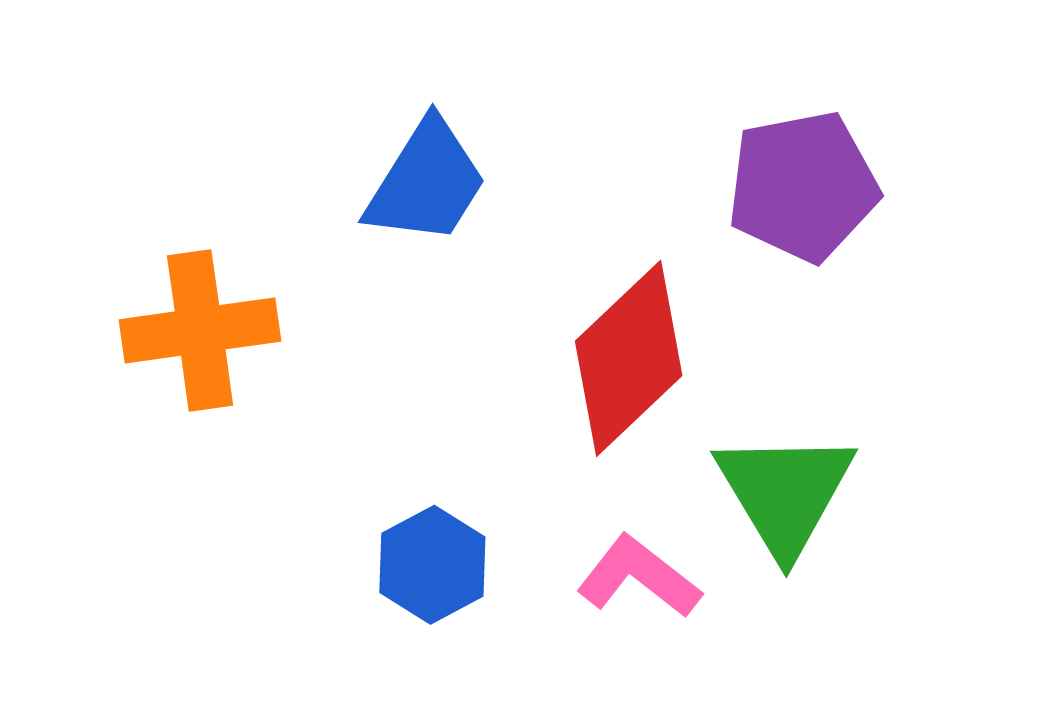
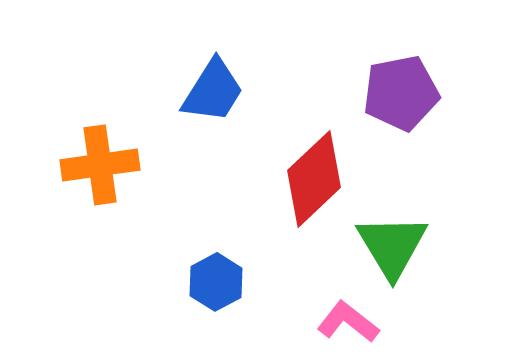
pink L-shape: (639, 577) -> (348, 322), moved

